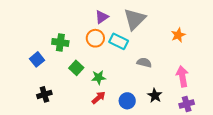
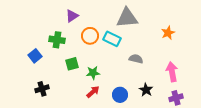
purple triangle: (102, 17) -> (72, 16), moved
gray triangle: (135, 19) -> (127, 18), turned 40
green square: (76, 68) -> (72, 64), turned 32

